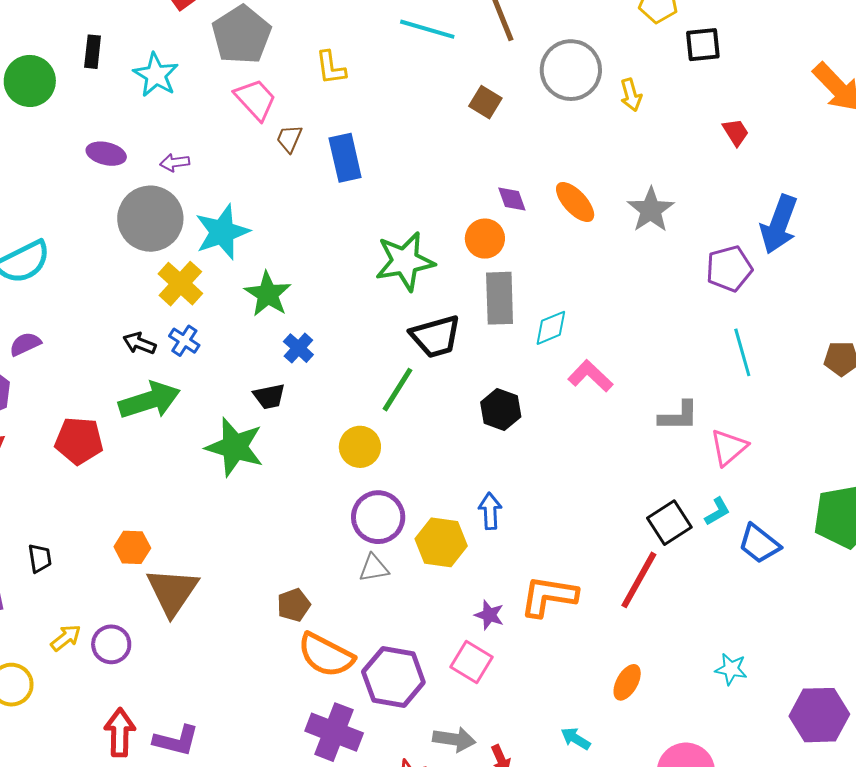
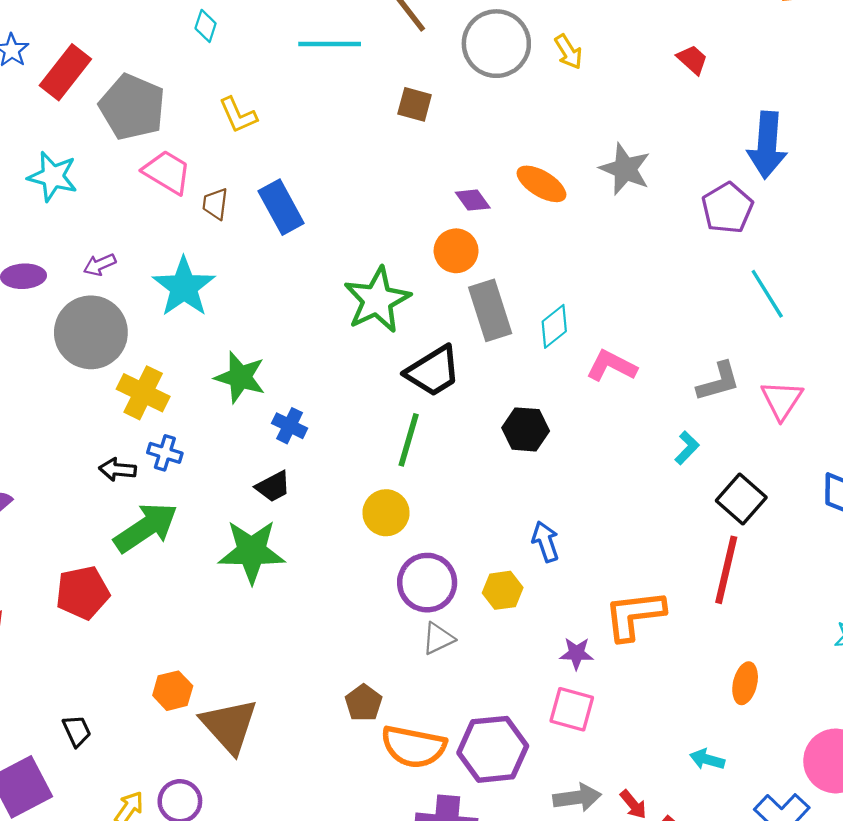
cyan star: (222, 232) -> (184, 287), moved
cyan L-shape: (717, 511) -> (687, 448), moved
yellow hexagon: (441, 542) -> (503, 590), size x0.7

